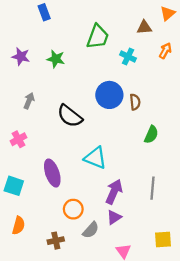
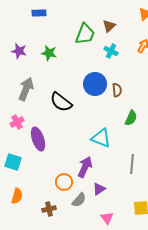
blue rectangle: (44, 12) -> (39, 13), turned -72
brown triangle: (144, 27) -> (109, 26), moved, turned -40
gray arrow: (29, 101) -> (26, 89), size x1.6
cyan triangle: (95, 158) -> (101, 138), moved
purple ellipse: (52, 173) -> (38, 139), moved
purple arrow: (114, 192) -> (85, 167), moved

